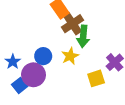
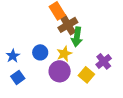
purple circle: (33, 75) -> (60, 71), moved
yellow square: (96, 78) -> (86, 75), turned -35

